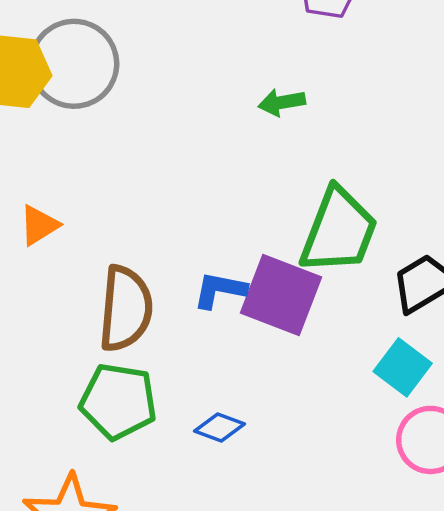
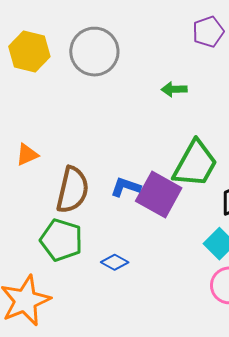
gray circle: (74, 64) -> (94, 52), moved
orange triangle: (39, 225) -> (27, 155), moved

